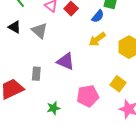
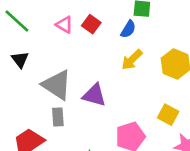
black triangle: (15, 27) -> (20, 60), turned 32
gray triangle: (39, 31) -> (57, 85), moved, size x1.4

